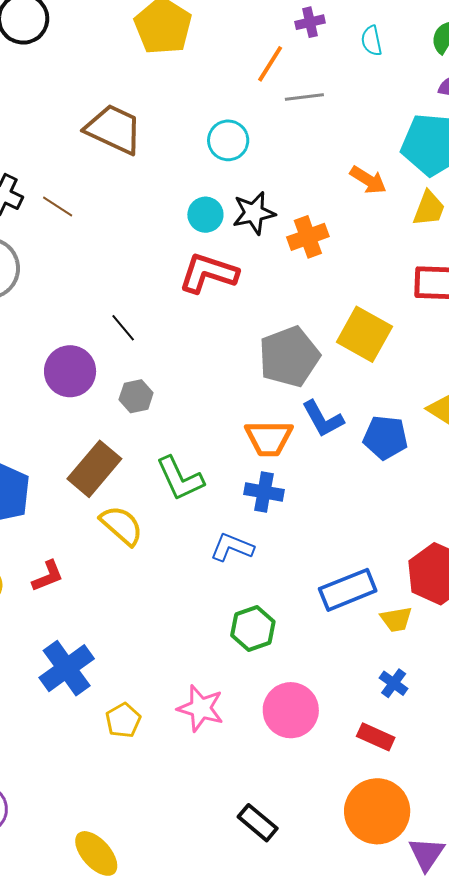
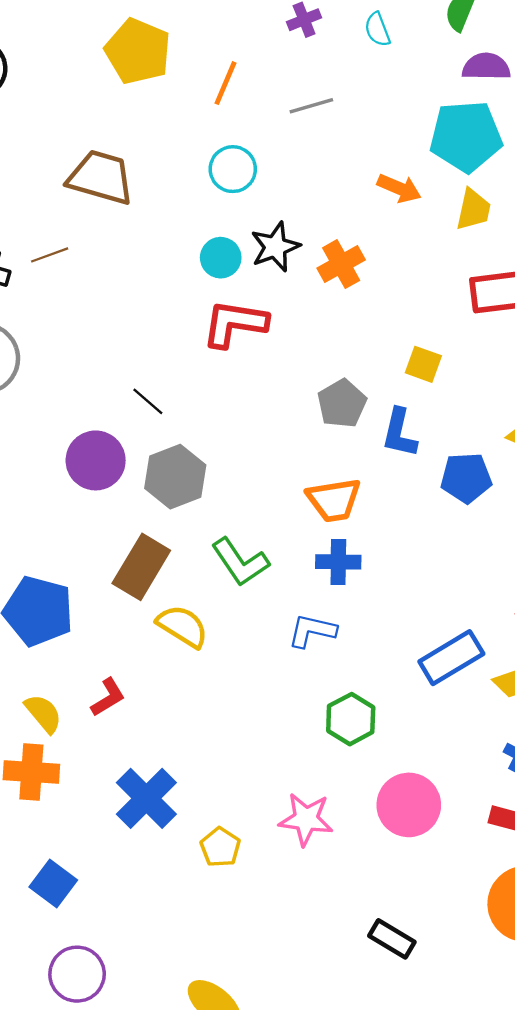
orange line: (270, 64) -> (225, 83), moved
brown line: (58, 206) -> (50, 255), moved, turned -44
yellow square: (364, 334) -> (423, 364), size x0.6
gray pentagon: (289, 357) -> (342, 404), size x0.7
gray hexagon: (136, 396) -> (175, 477), size x1.6
blue L-shape: (323, 419) -> (399, 433), moved, turned 51

